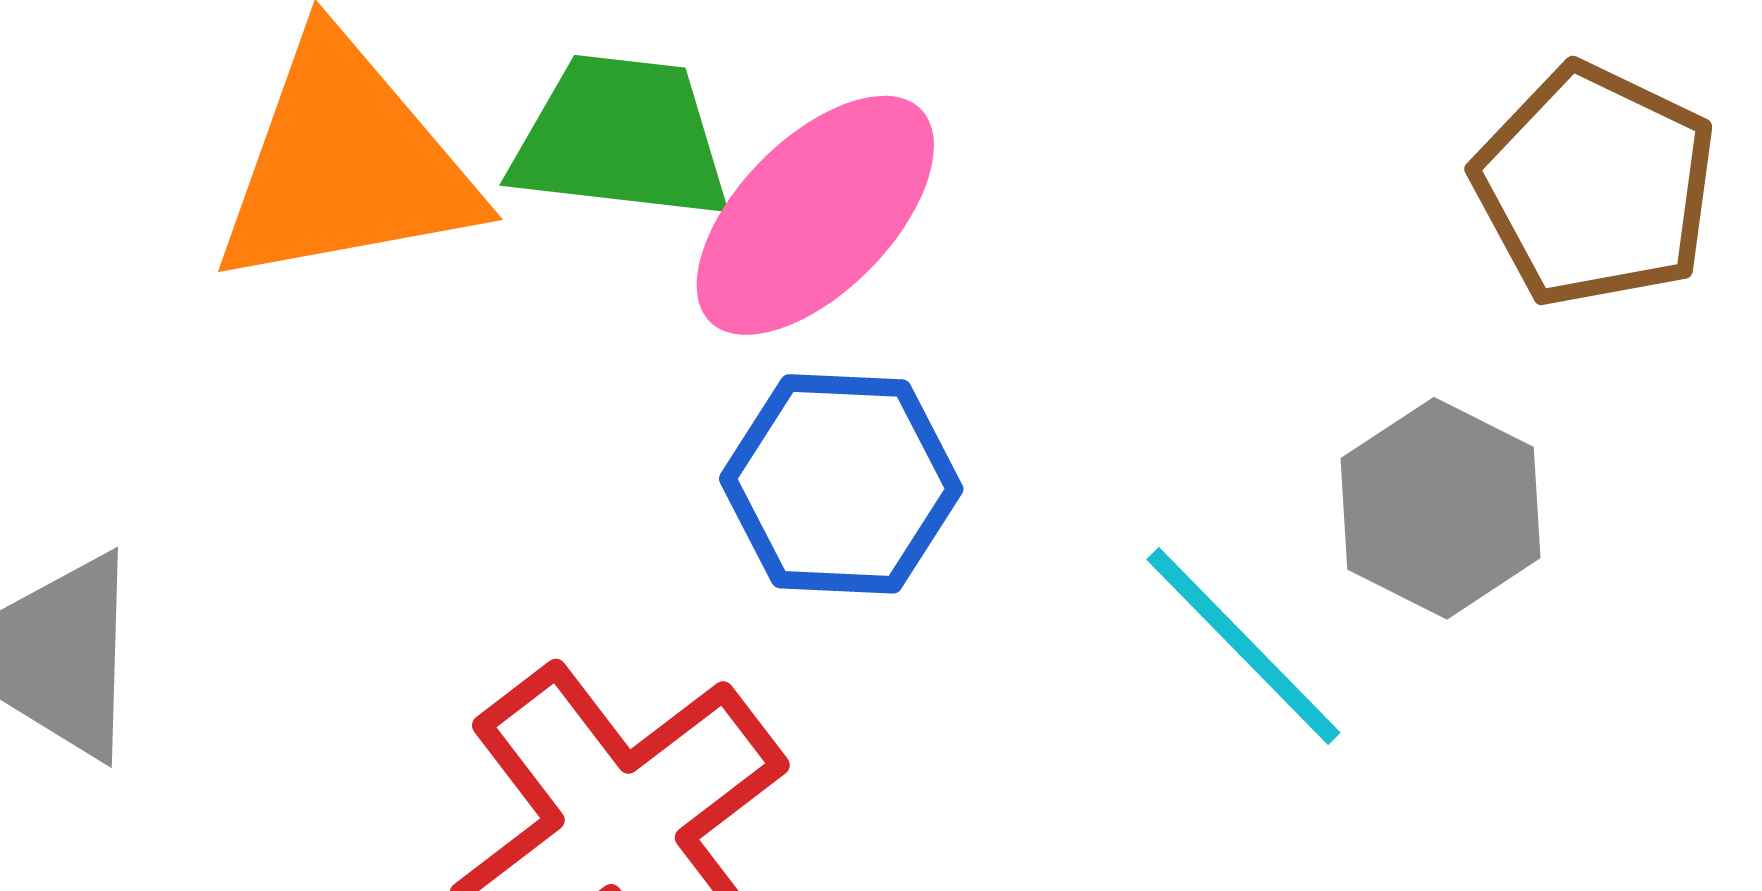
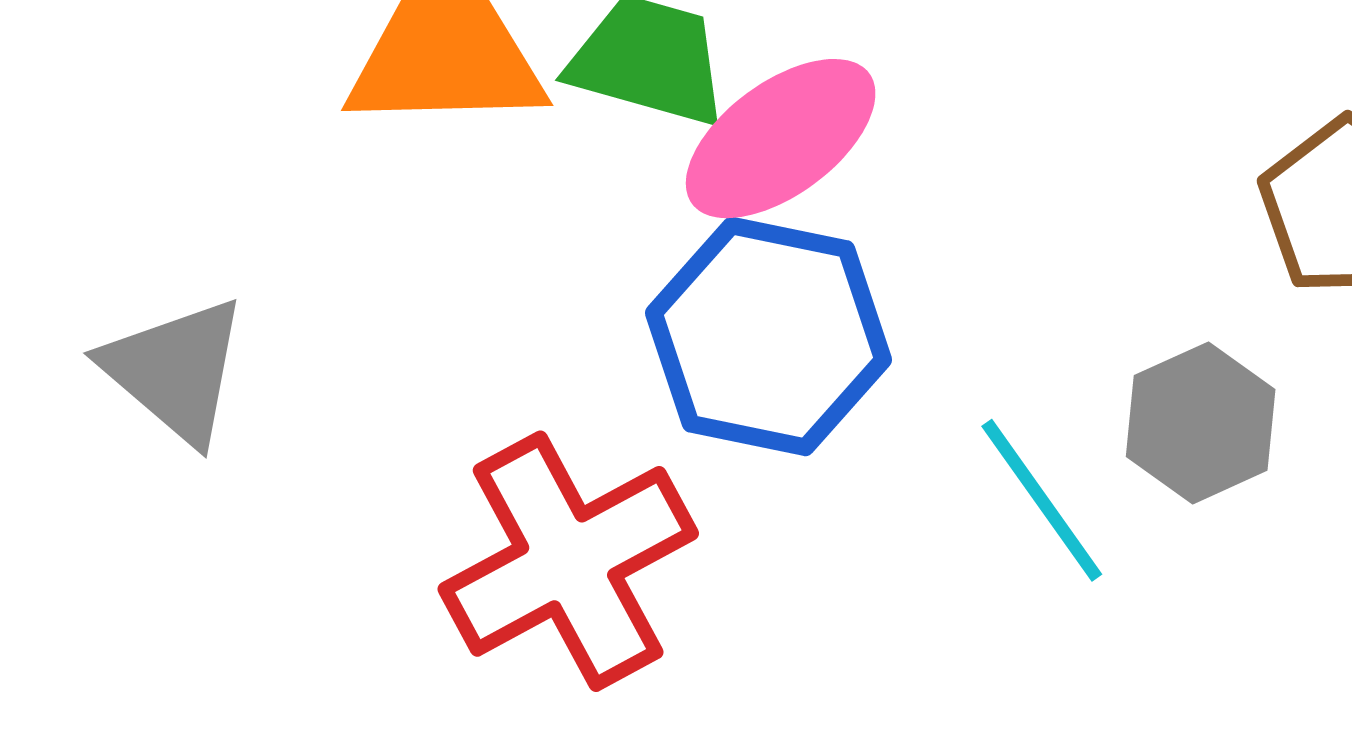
blue hexagon: (841, 484) -> (769, 336), size x1.4

